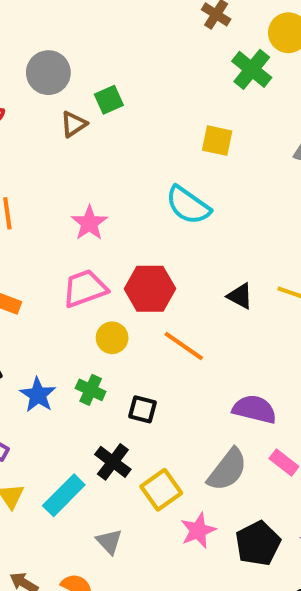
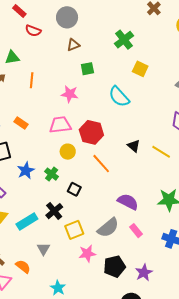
green cross: (252, 69) -> (124, 40), moved
green square: (109, 100) -> (87, 69), moved
pink star: (89, 223) -> (70, 94), turned 30

